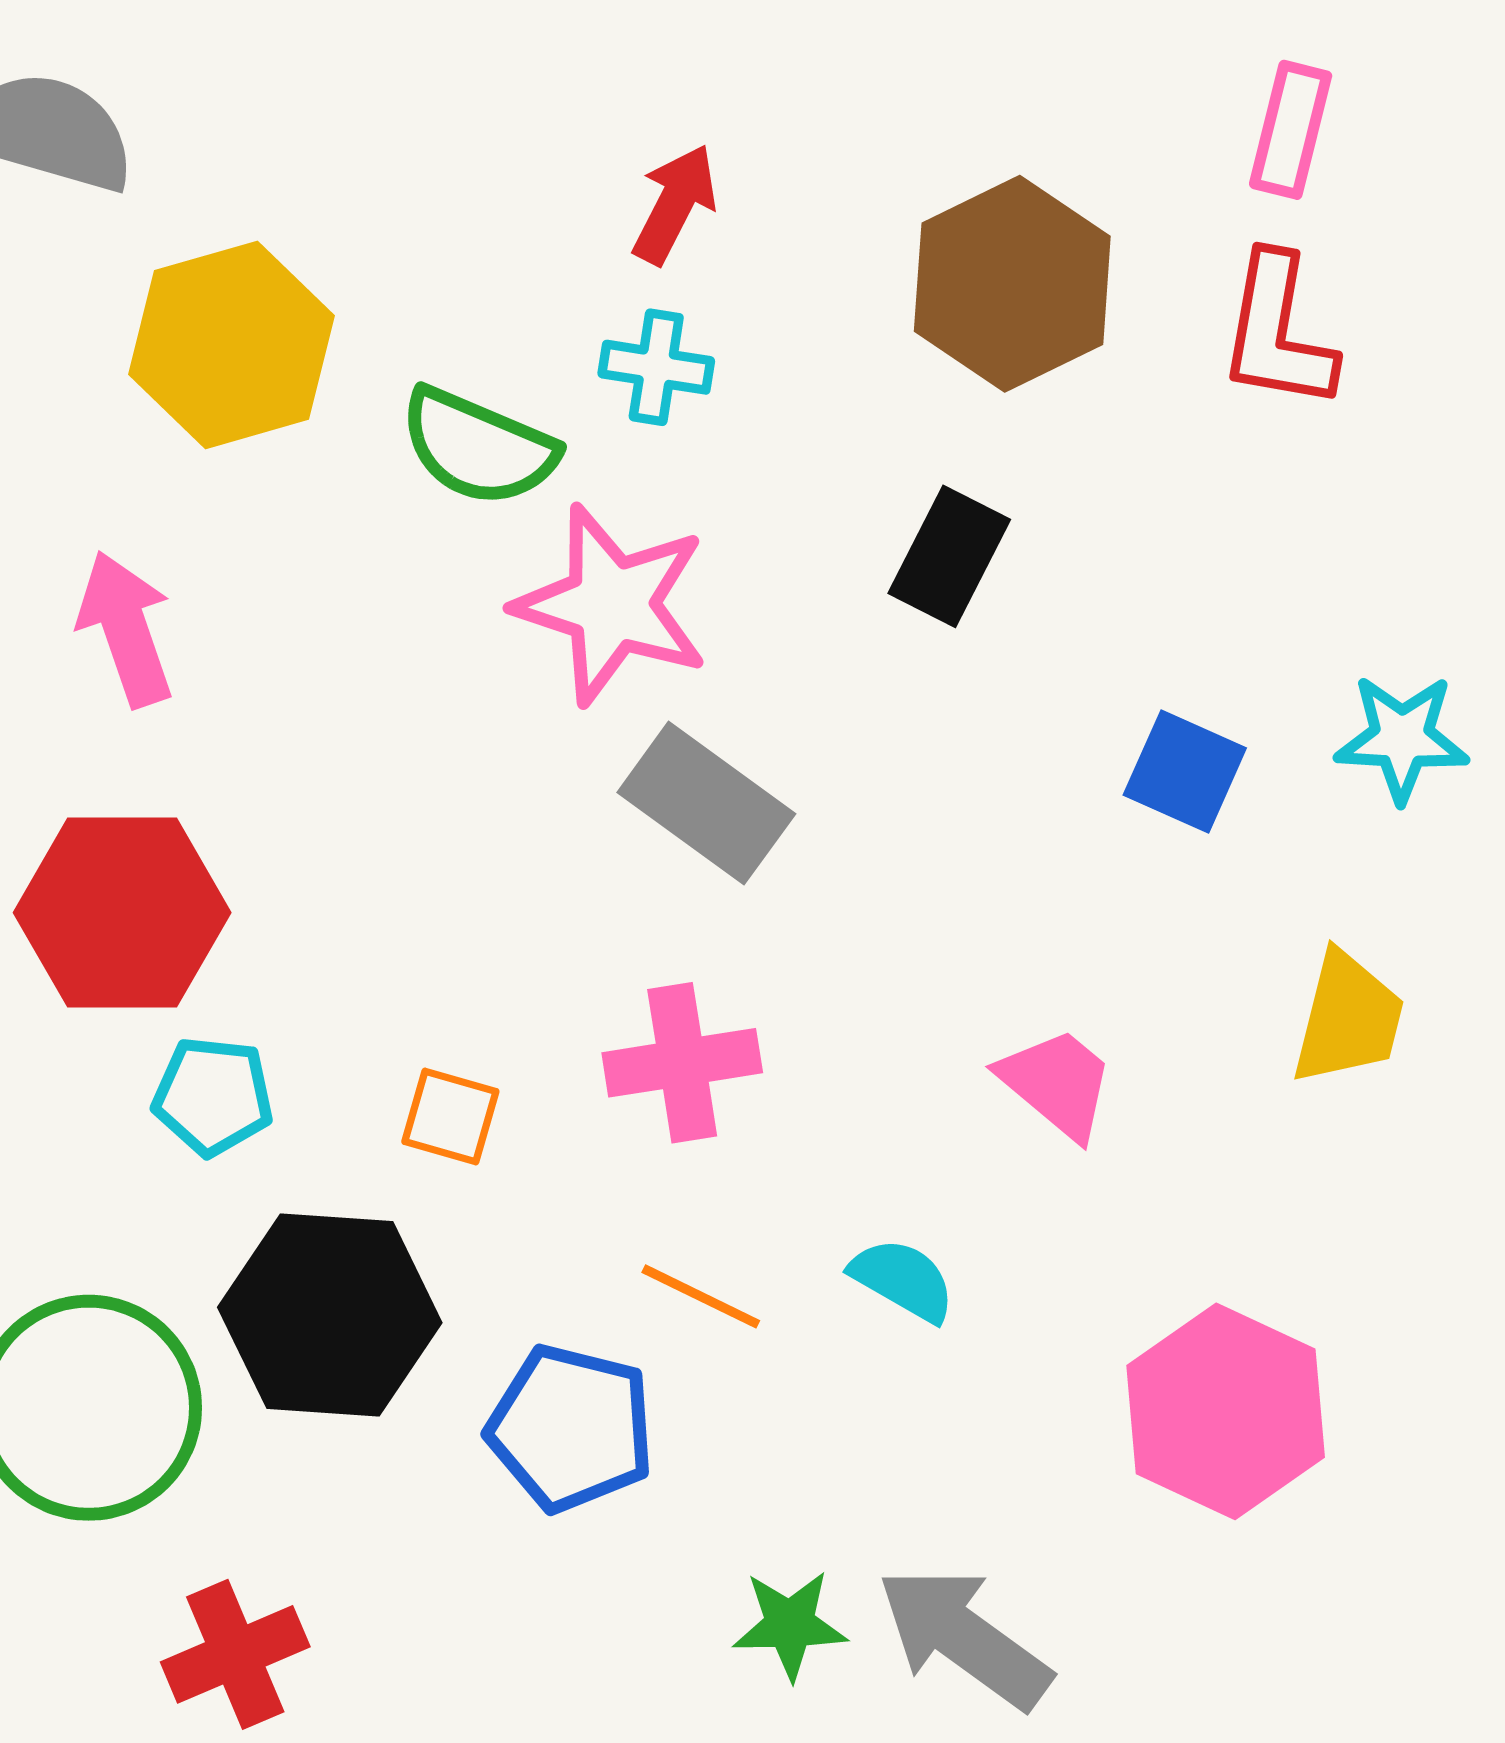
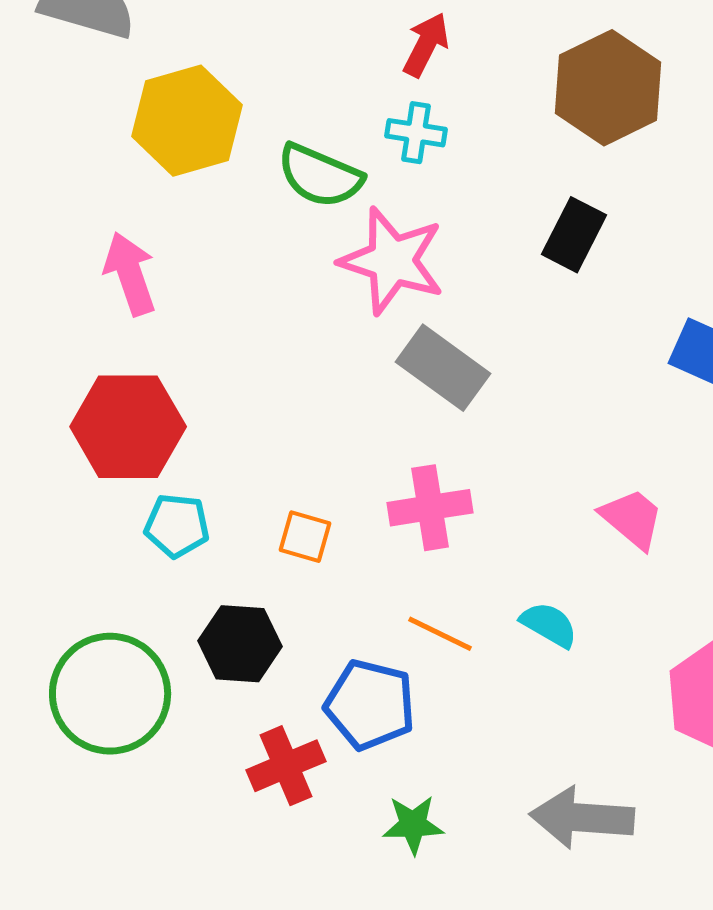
black hexagon: (330, 1315) -> (240, 644), size x0.7
green star: (790, 1625) -> (413, 825), moved
gray arrow: (964, 1638) -> (582, 818), turned -32
red cross: (235, 1654) -> (286, 766), moved

